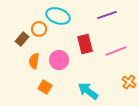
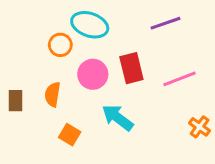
brown rectangle: (22, 39) -> (15, 101), moved, turned -40
pink circle: (59, 60) -> (93, 74), moved
cyan arrow: (88, 91) -> (118, 118), moved

